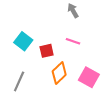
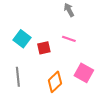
orange diamond: (59, 73) -> (55, 82), moved
gray line: (19, 81) -> (18, 77), turned -30

